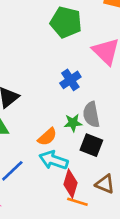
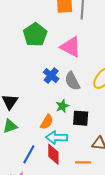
green pentagon: (66, 22) -> (35, 35), turned -30
gray semicircle: (91, 115) -> (72, 81), moved
red diamond: (70, 184) -> (53, 154), moved

